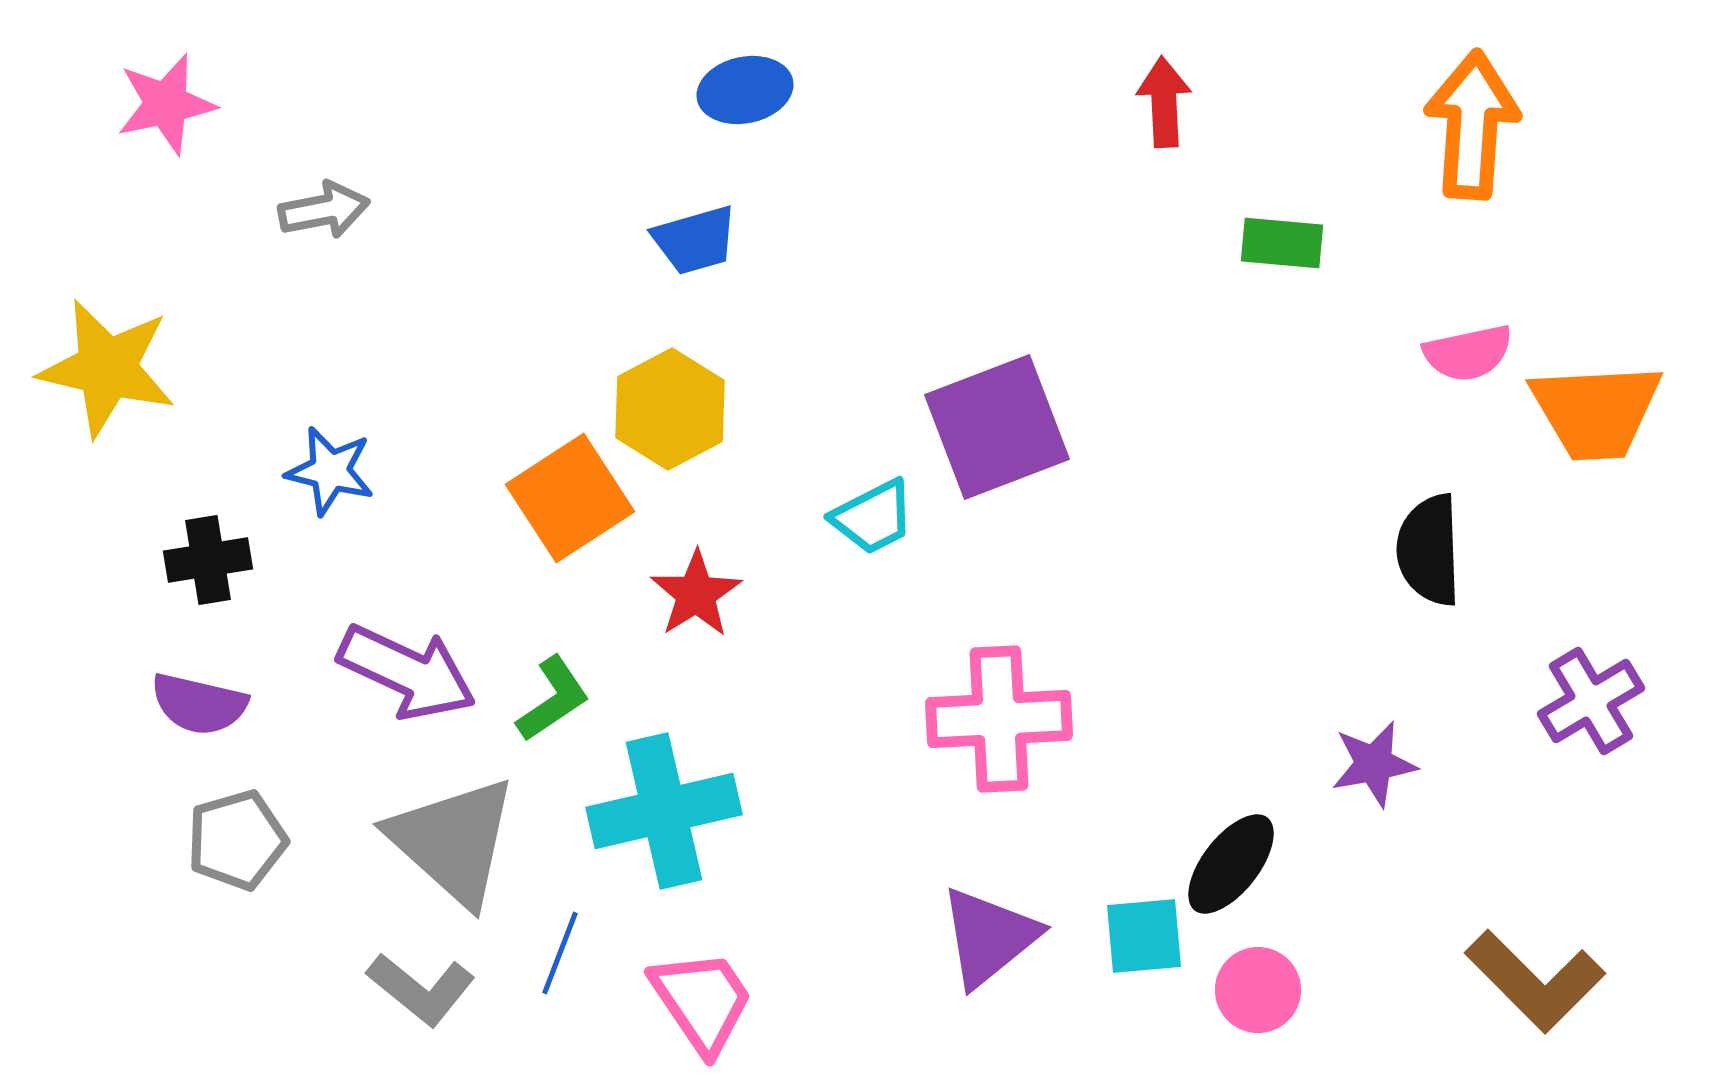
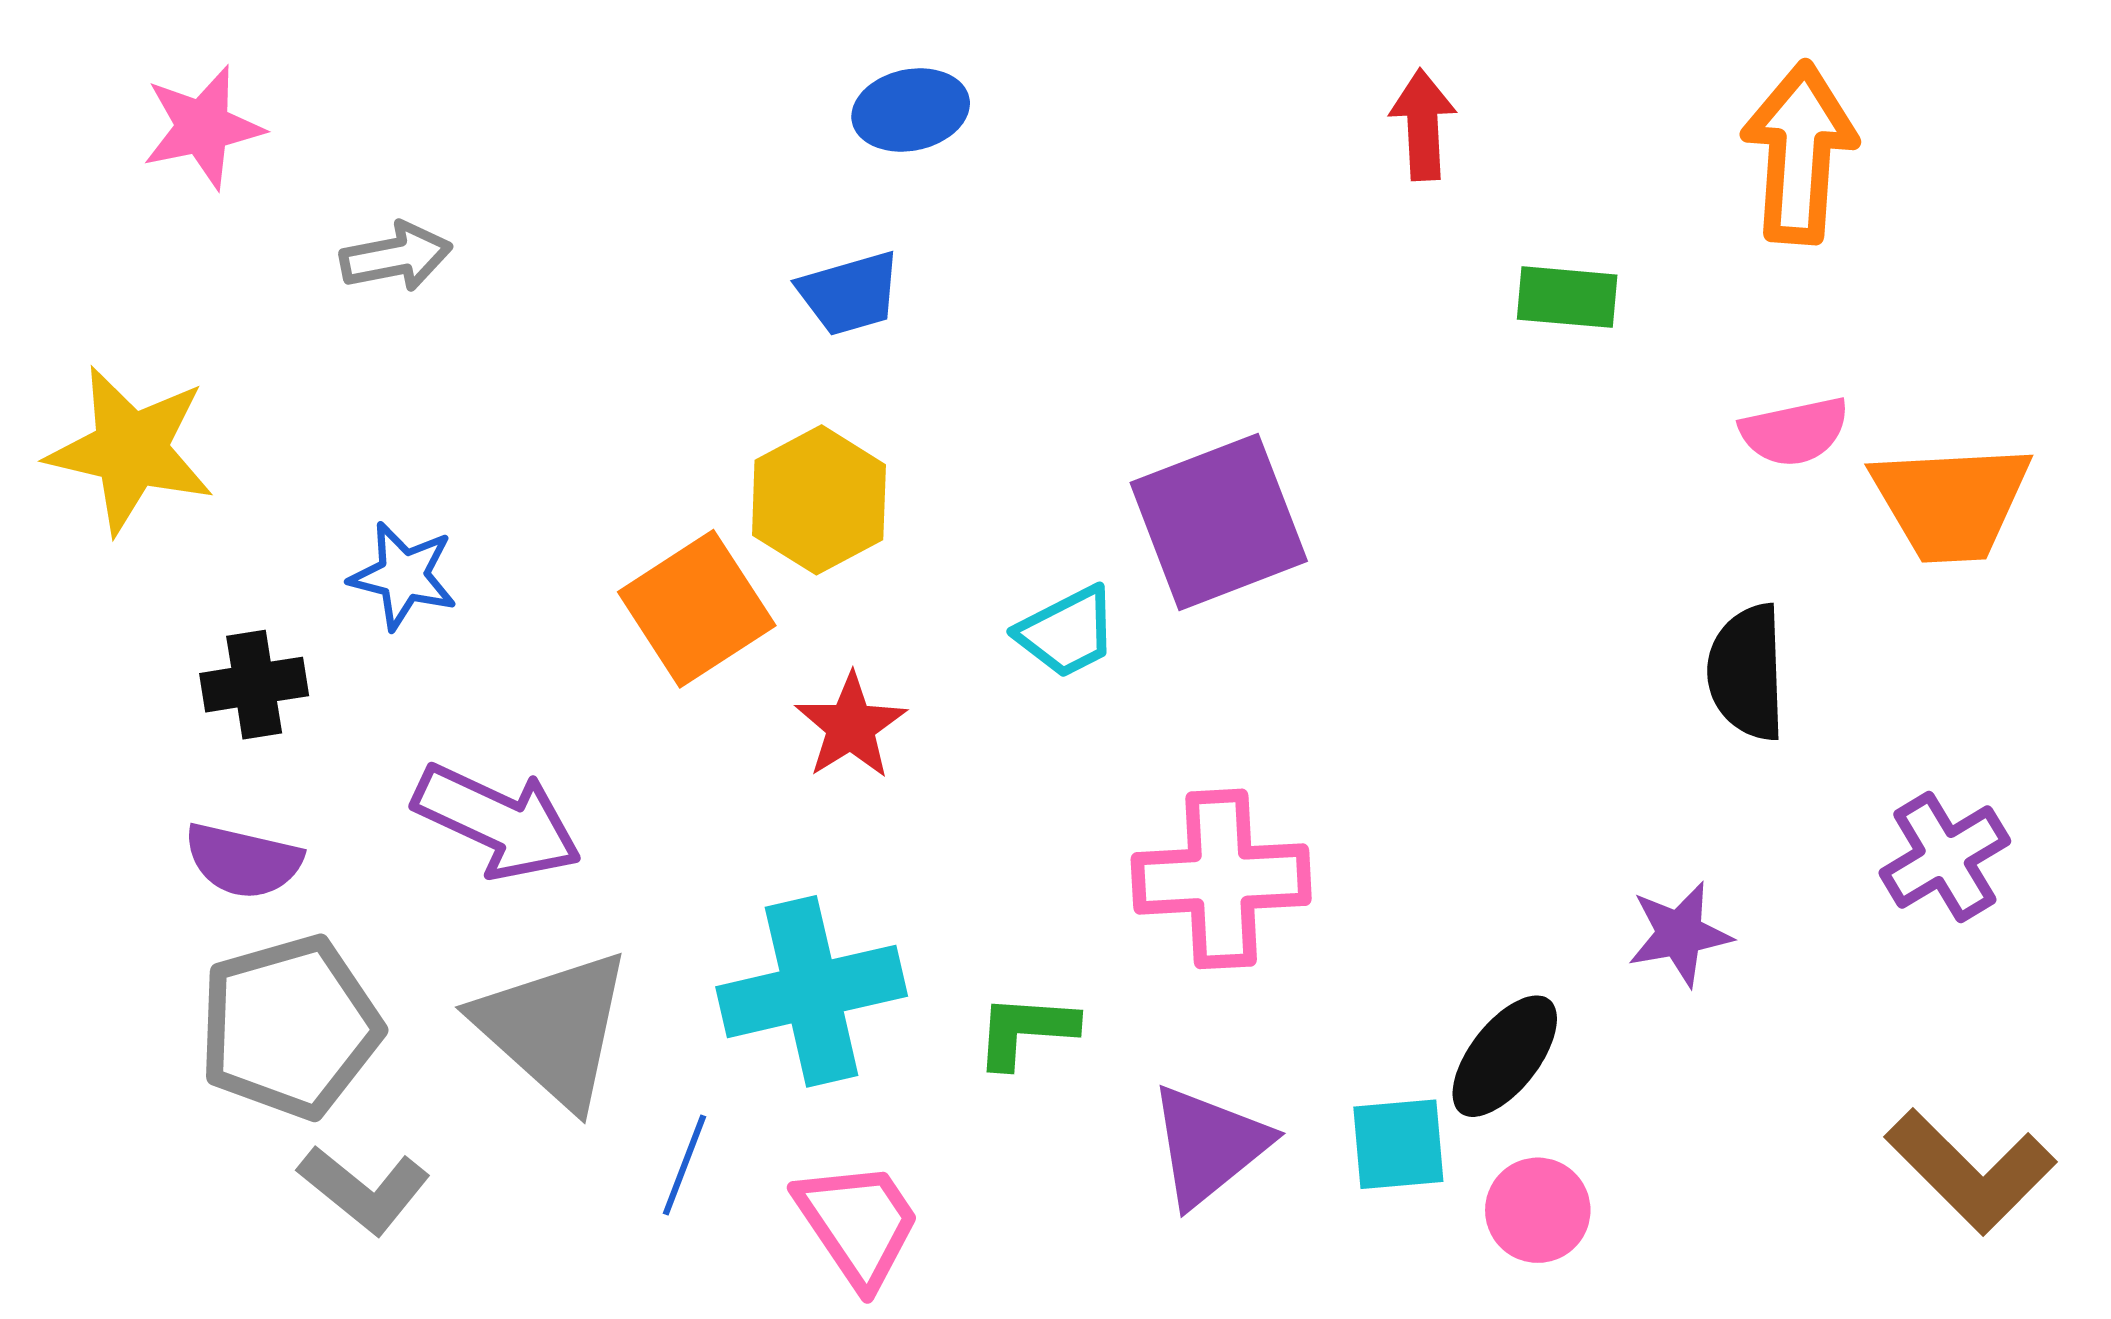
green L-shape: (553, 699) -> (1026, 1031), moved, turned -142
gray pentagon: (237, 840) -> (290, 1027), size x1.5
brown L-shape: (1535, 981) -> (1971, 1171), moved
gray L-shape: (421, 989) -> (364, 1189), moved

